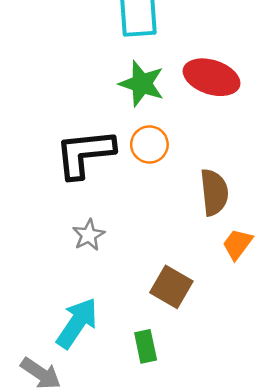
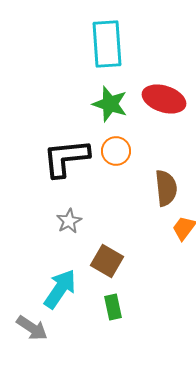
brown square: (171, 287) -> (107, 261), moved

